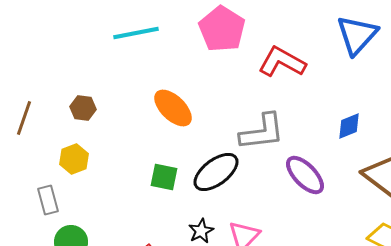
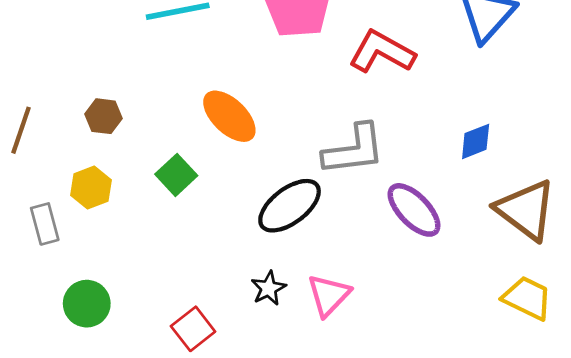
green square: (164, 177) -> (176, 175), moved, turned 36
gray rectangle: (48, 200) -> (45, 224), moved

